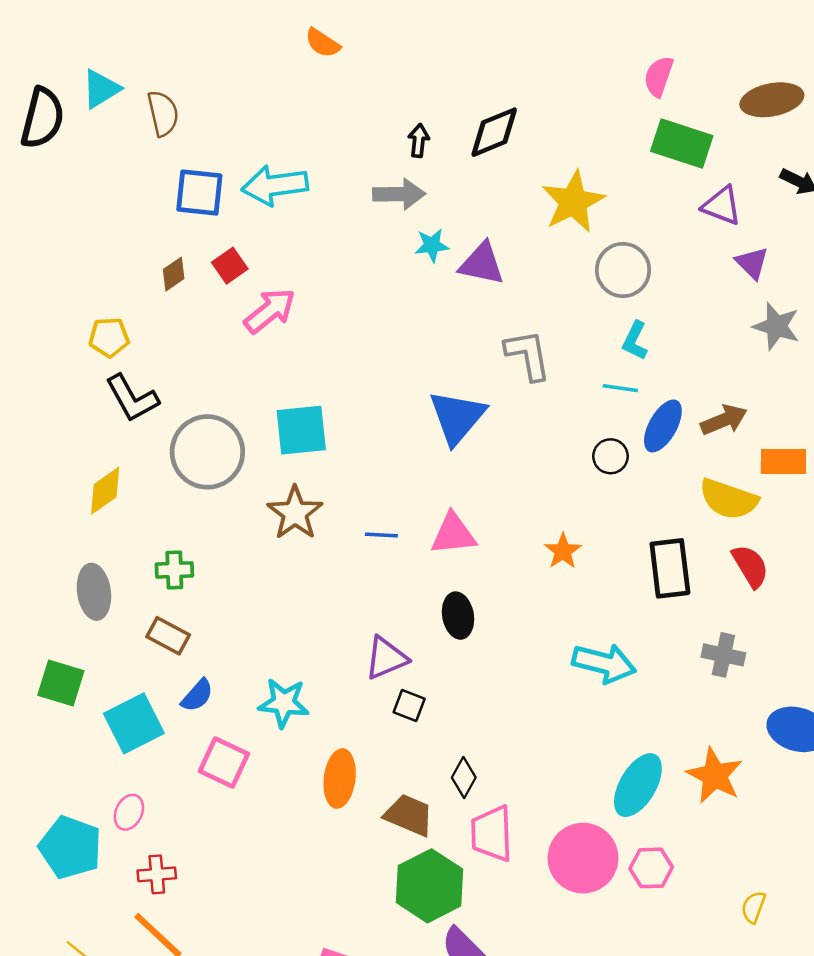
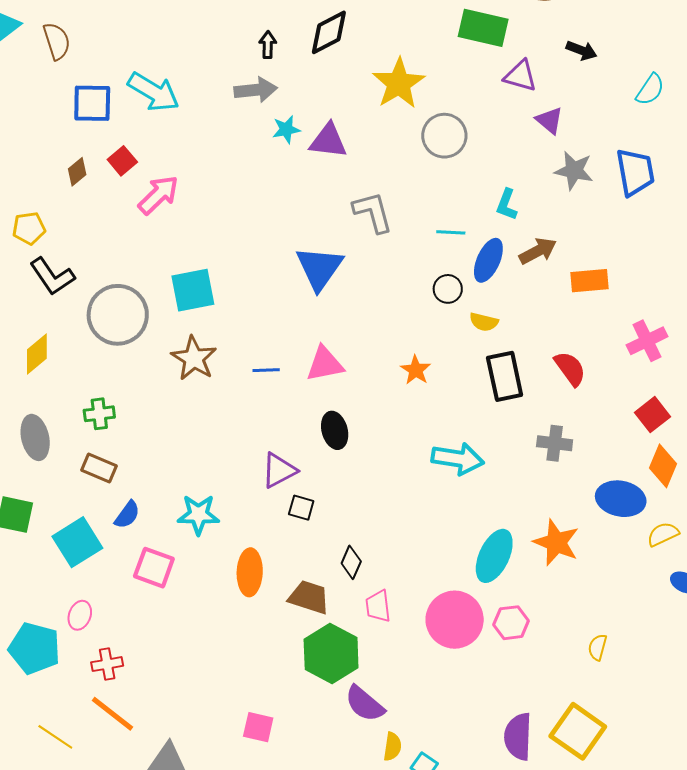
cyan arrow: (275, 185) -> (153, 92), turned -136
cyan L-shape: (635, 341) -> (507, 204), moved
yellow semicircle: (729, 499) -> (484, 322), moved, size x0.6
pink trapezoid: (492, 834) -> (378, 606), size x0.7

